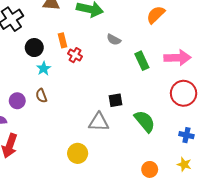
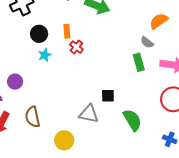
gray semicircle: (114, 40) -> (147, 42), moved
brown semicircle: (41, 96) -> (33, 117), moved, size x1.5

